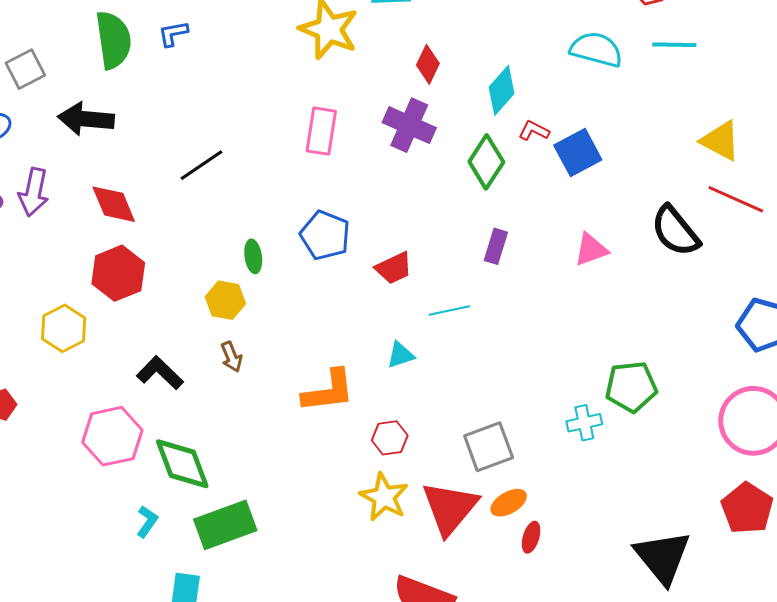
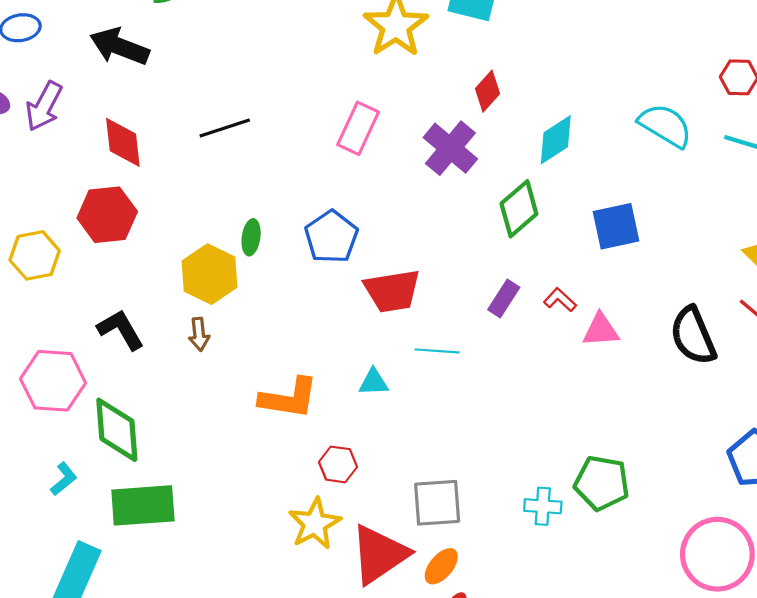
red L-shape: (534, 131) -> (560, 300), moved
red trapezoid: (394, 268) -> (392, 291), size x1.4
yellow hexagon: (225, 300) -> (210, 274), size x1.4
orange ellipse: (509, 503) -> (441, 566), turned -36

